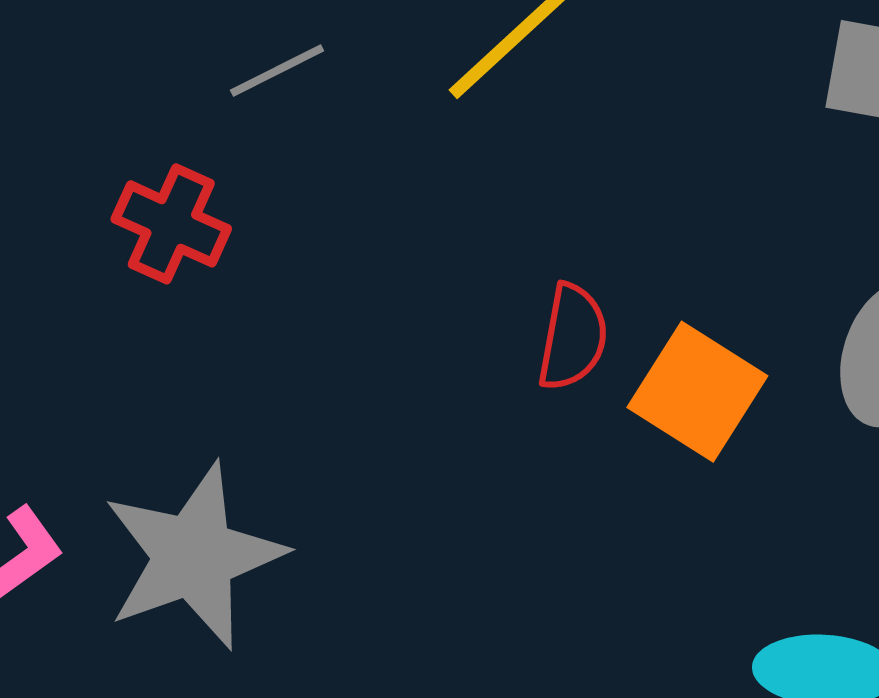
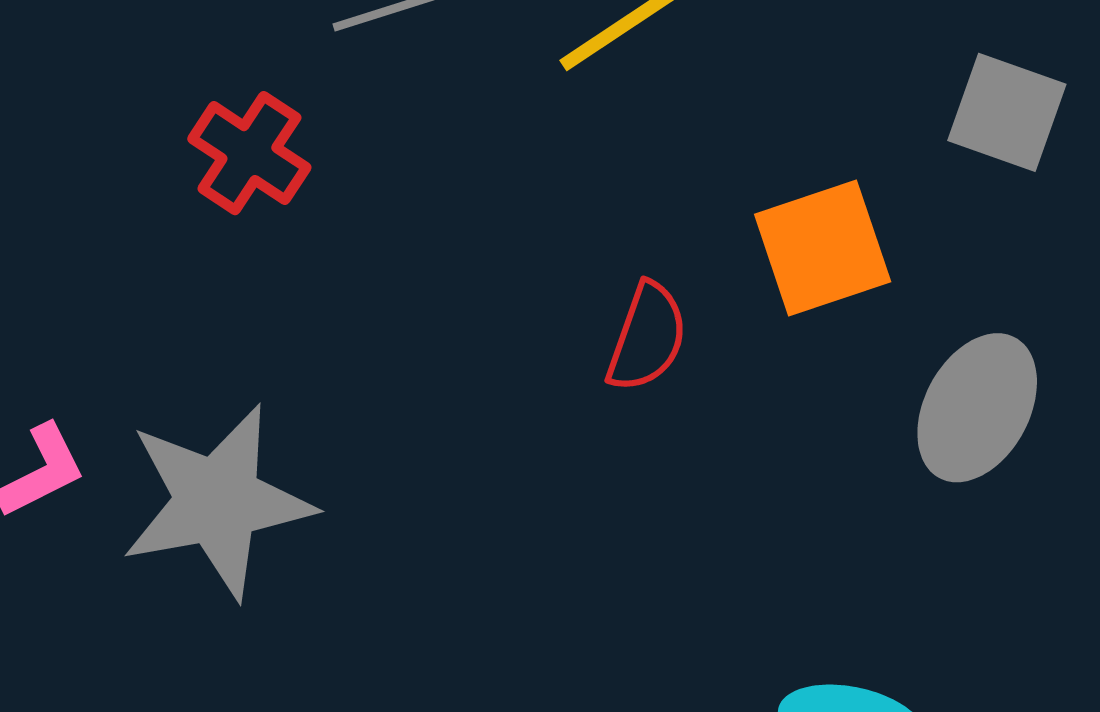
orange square: (697, 392) -> (823, 248), moved, turned 30

